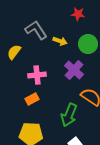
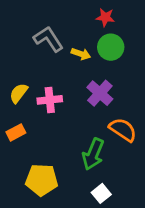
green circle: (88, 44) -> (111, 47), moved
yellow semicircle: (14, 52) -> (19, 93), moved
orange rectangle: (32, 99) -> (16, 132), moved

